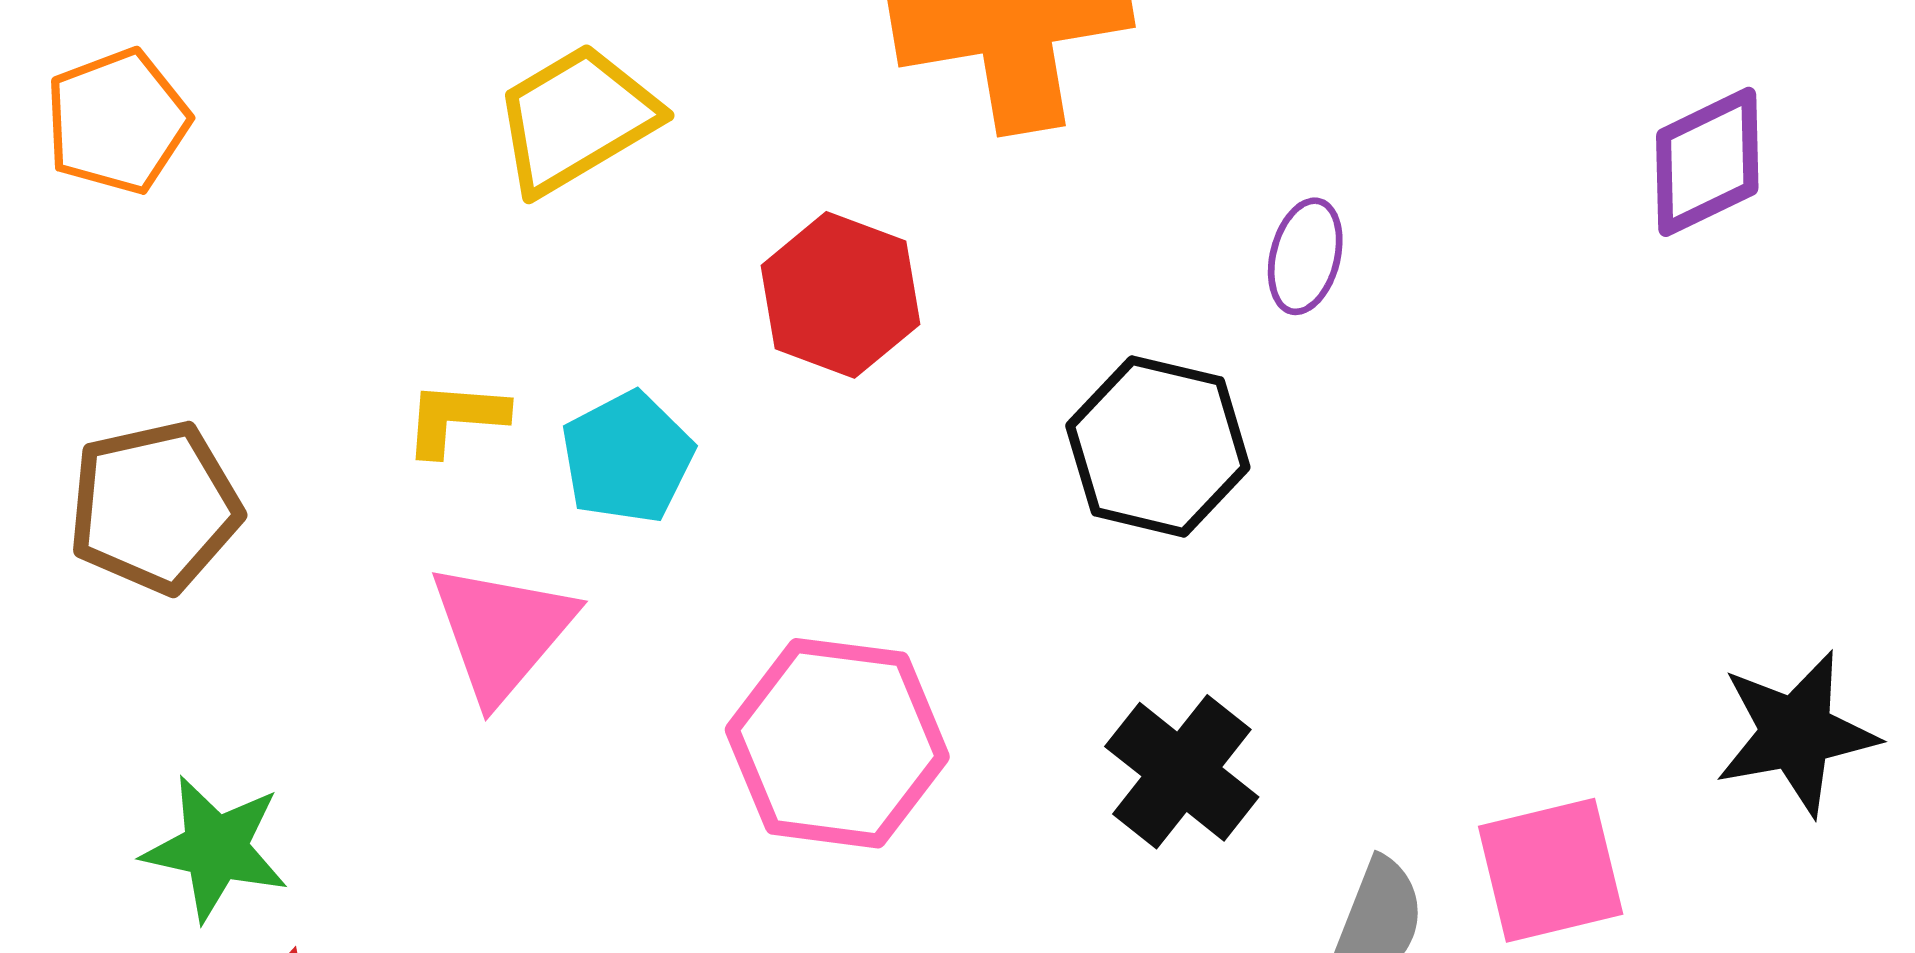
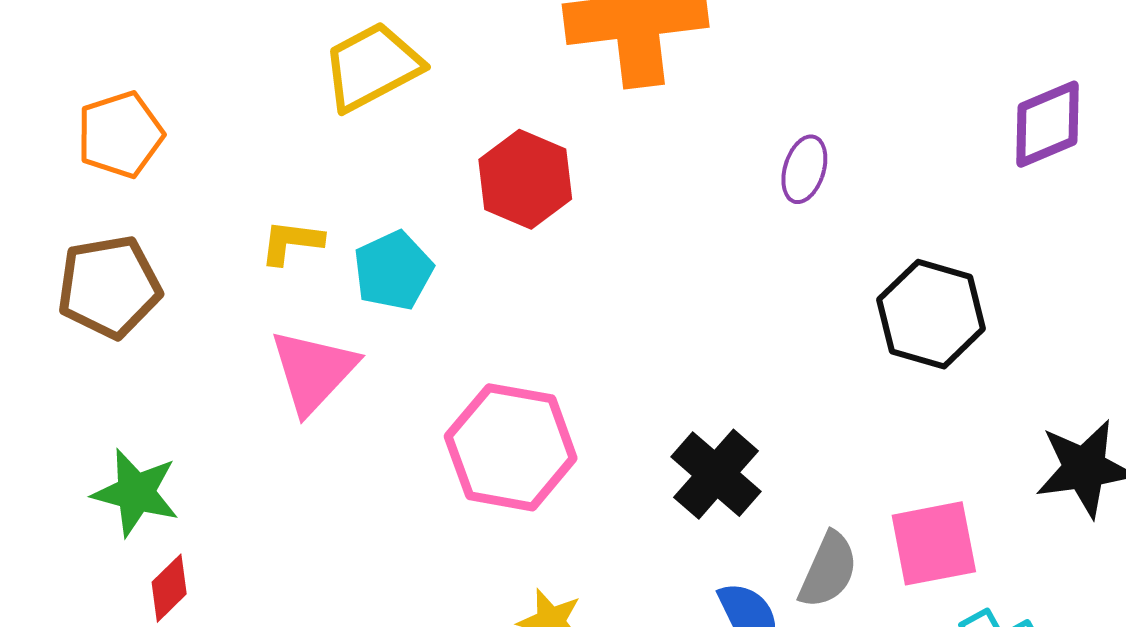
orange pentagon: (117, 121) -> (120, 135), moved
black hexagon: (1158, 446) -> (931, 314), moved

